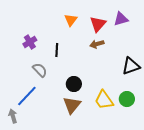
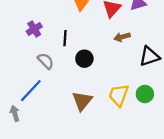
brown arrow: (97, 44) -> (122, 37), moved
black circle: (74, 84) -> (84, 59), moved
yellow trapezoid: (104, 100) -> (119, 95), turned 55

